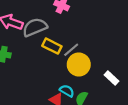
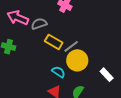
gray semicircle: (35, 27) -> (39, 24), size x0.7
cyan semicircle: (67, 91) -> (58, 72), moved

